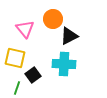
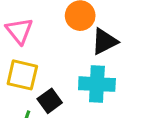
pink triangle: (25, 29) -> (19, 31), moved

